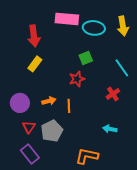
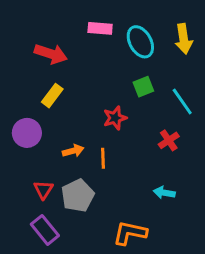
pink rectangle: (67, 19) -> (100, 28), size x0.7
cyan ellipse: (94, 28) -> (140, 42), turned 55
red arrow: (34, 36) -> (51, 54), turned -65
green square: (86, 58) -> (143, 87), moved
purple circle: (20, 103) -> (27, 133), moved

